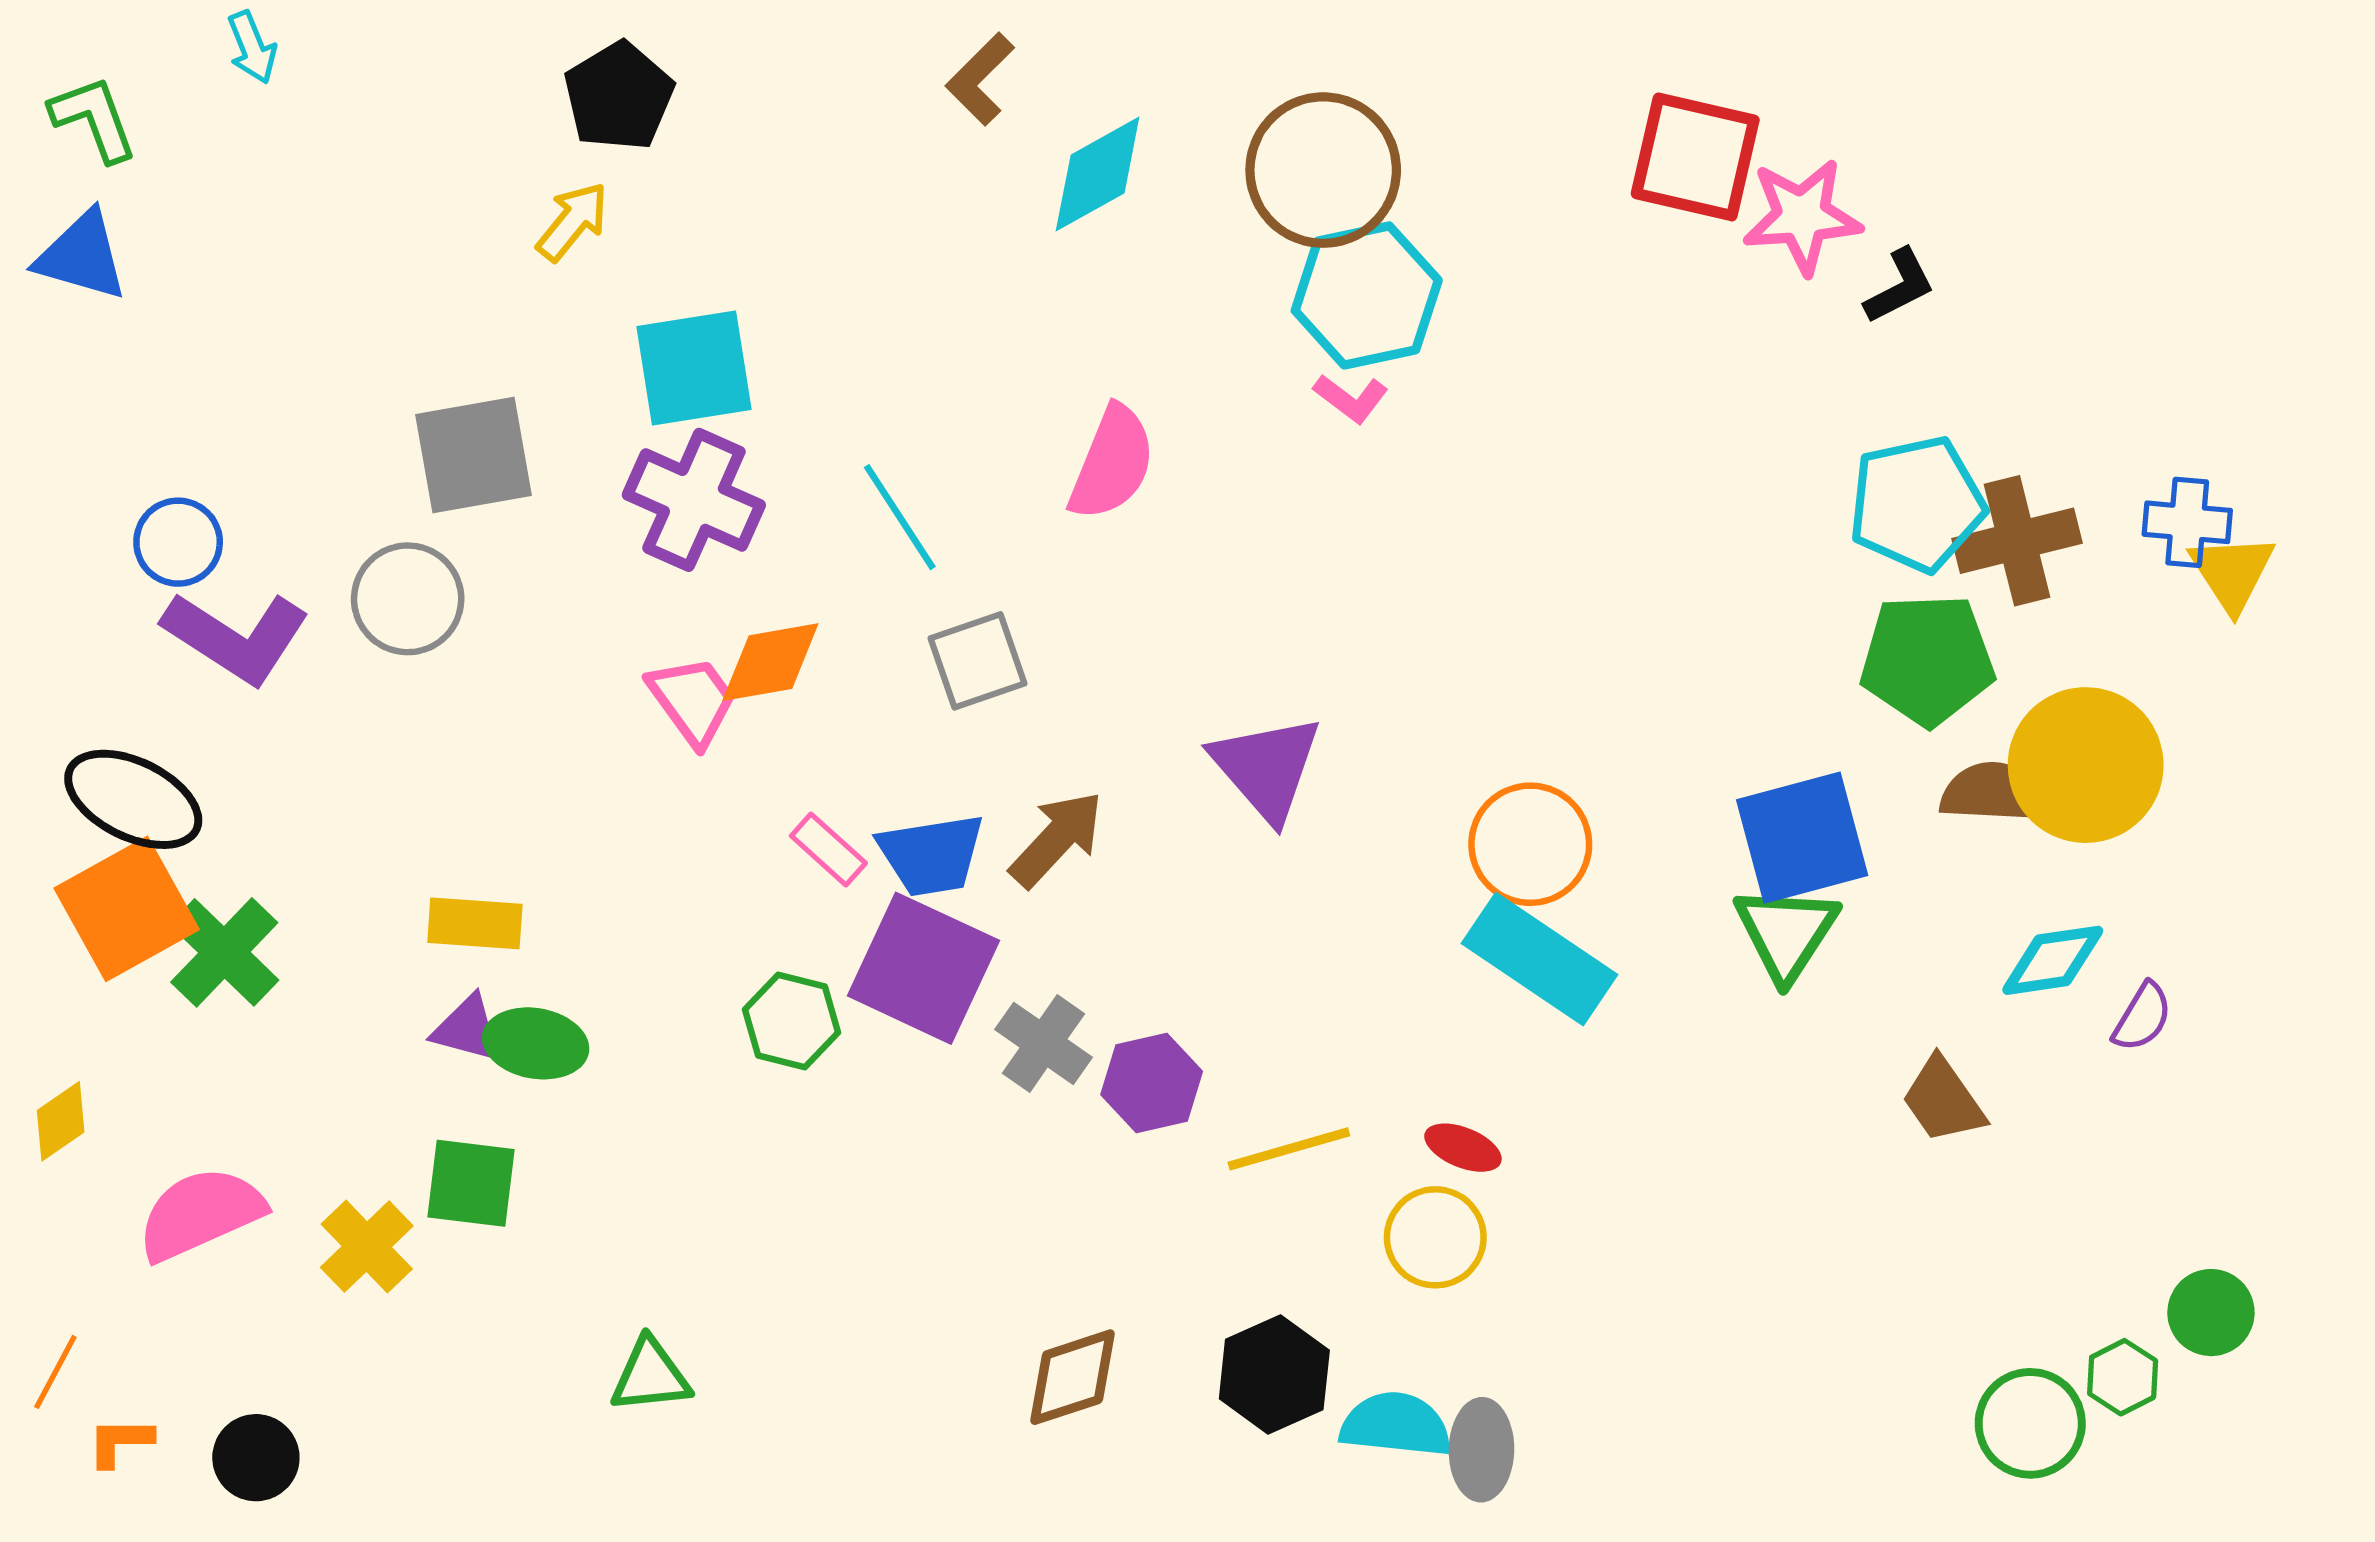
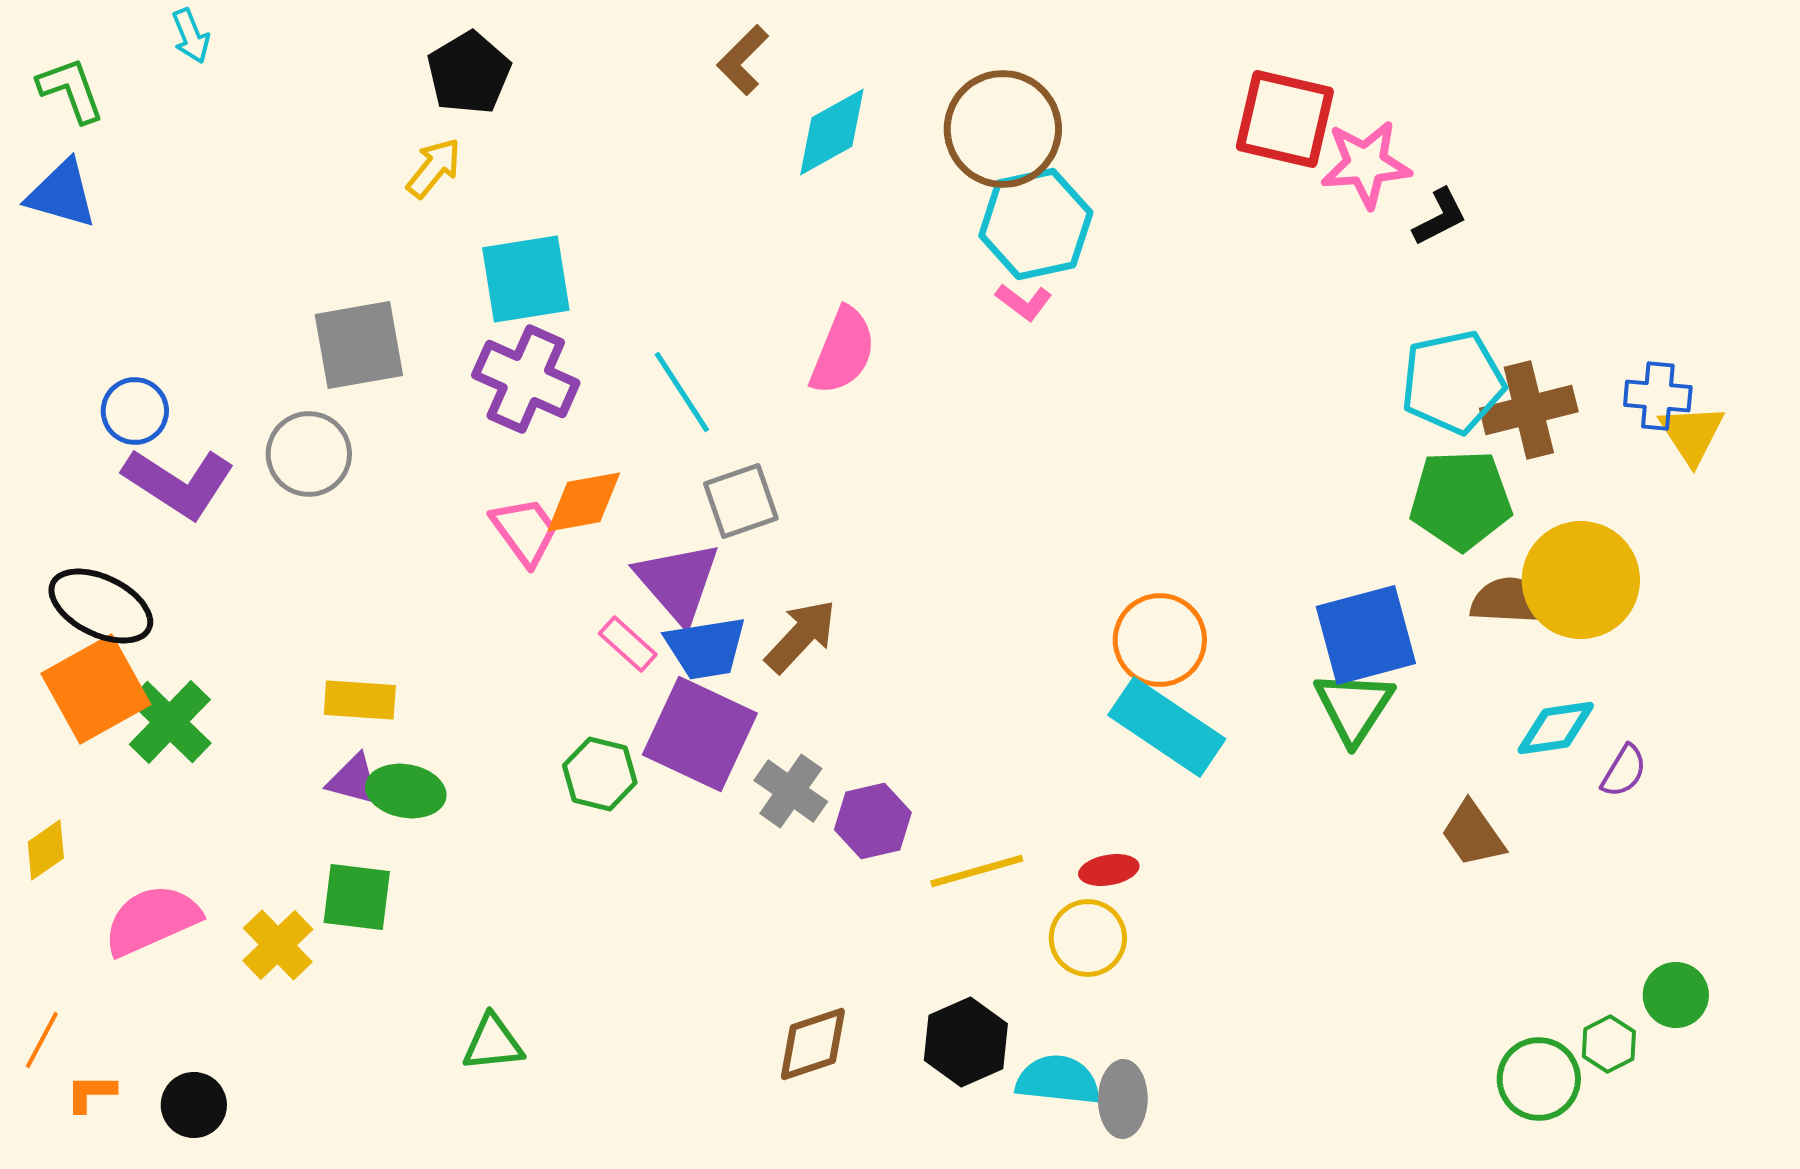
purple triangle: (1266, 768) -> (678, 582), moved
red ellipse: (1463, 1148) -> (1109, 870), turned -32

